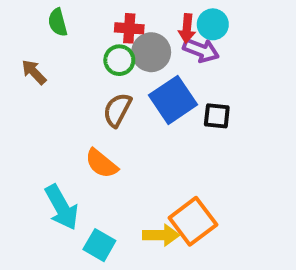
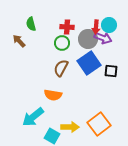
gray circle: (151, 52) -> (88, 39), moved
brown arrow: (34, 72) -> (19, 41), moved
orange semicircle: (101, 164) -> (53, 95), turned -30
cyan arrow: (62, 207) -> (33, 117), turned 80
yellow arrow: (161, 235) -> (70, 127), moved

